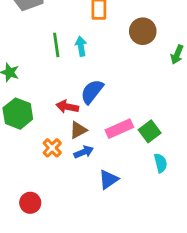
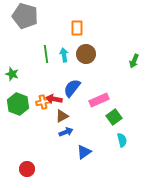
brown circle: (143, 31) -> (86, 54), moved
pink rectangle: (119, 129) -> (99, 100), moved
orange cross: (52, 148) -> (43, 102), moved, turned 32

